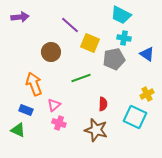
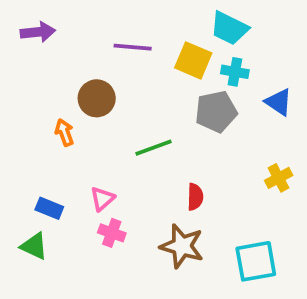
purple line: (70, 25) -> (133, 47), turned -36
yellow square: (90, 43) -> (193, 60), moved
orange arrow: (34, 84) -> (64, 132), moved, size x0.6
cyan square: (135, 117) -> (256, 261), moved, turned -35

